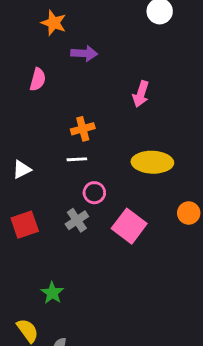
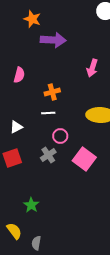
purple arrow: (84, 53) -> (53, 40), size x1.4
pink semicircle: (38, 79) -> (19, 75), moved
white triangle: (22, 169) -> (16, 127), moved

